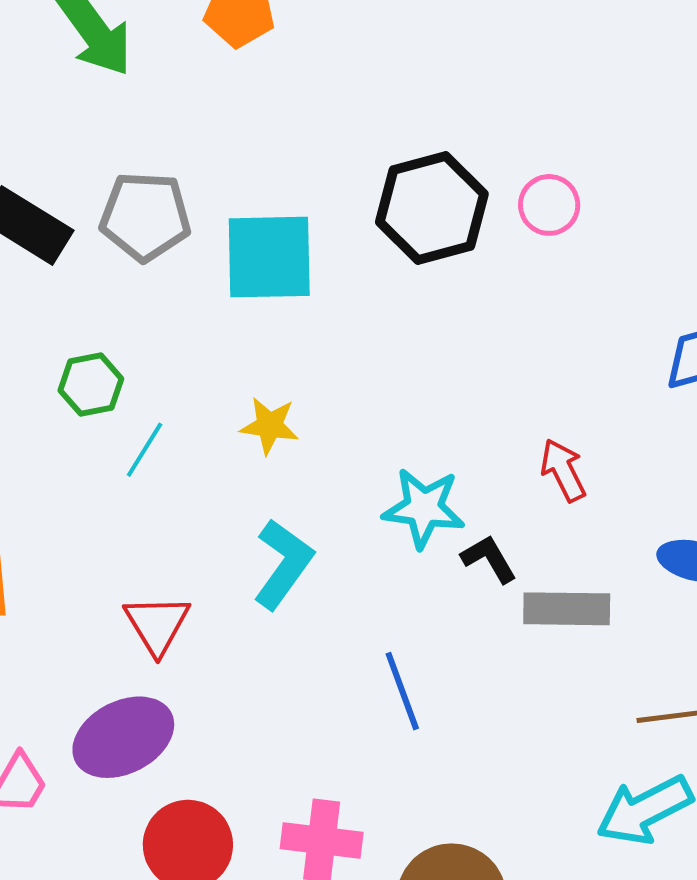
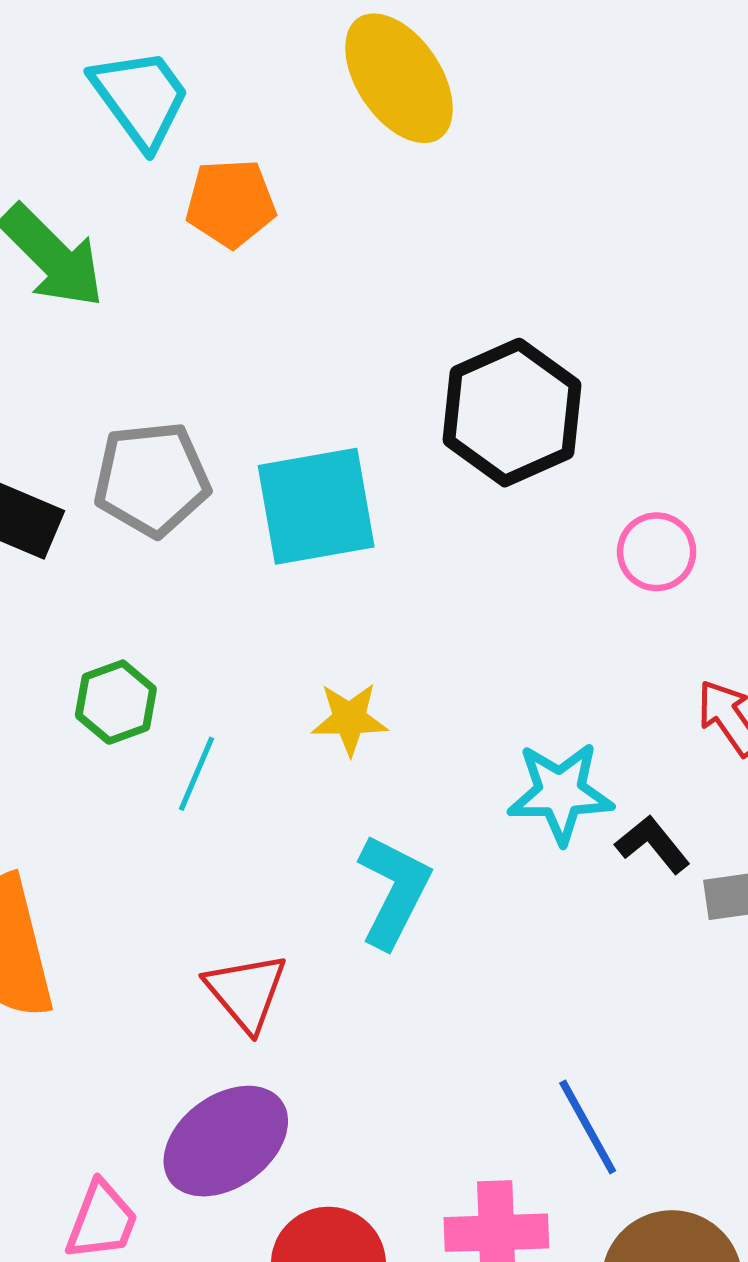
pink circle: (549, 205) -> (657, 552), moved
blue line: (402, 691) -> (588, 1127), moved

